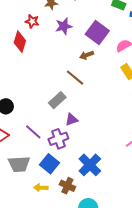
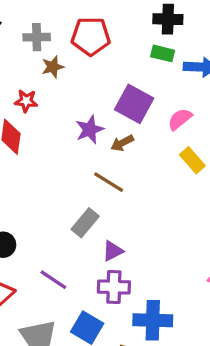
purple star: (64, 26) -> (90, 130), moved
purple cross: (58, 139) -> (114, 287), moved, turned 30
blue cross: (90, 165) -> (153, 320), turned -35

